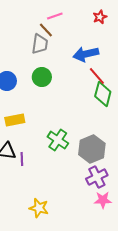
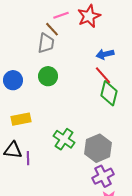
red star: (100, 17) -> (89, 16), moved, size x1.6
blue arrow: (86, 54) -> (105, 54), moved, size x0.7

